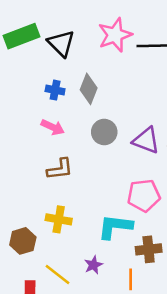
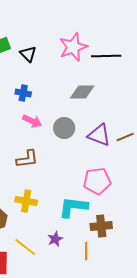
black triangle: (61, 43) -> (28, 54), size x0.7
gray diamond: (89, 89) -> (82, 92), moved, turned 70
pink arrow: (53, 127) -> (32, 121), moved

